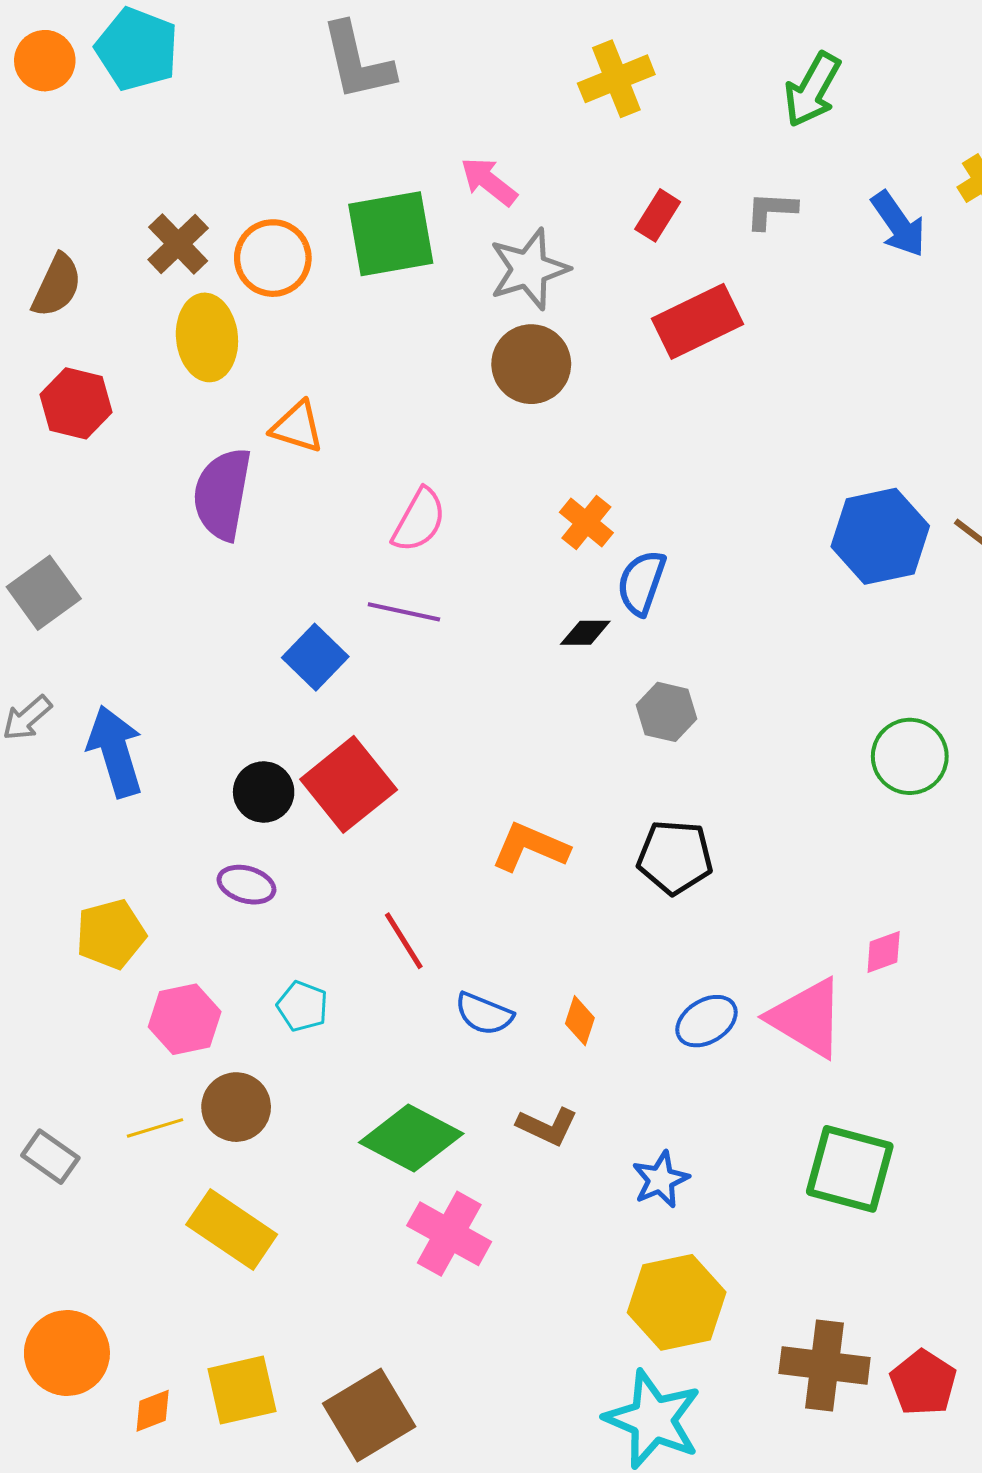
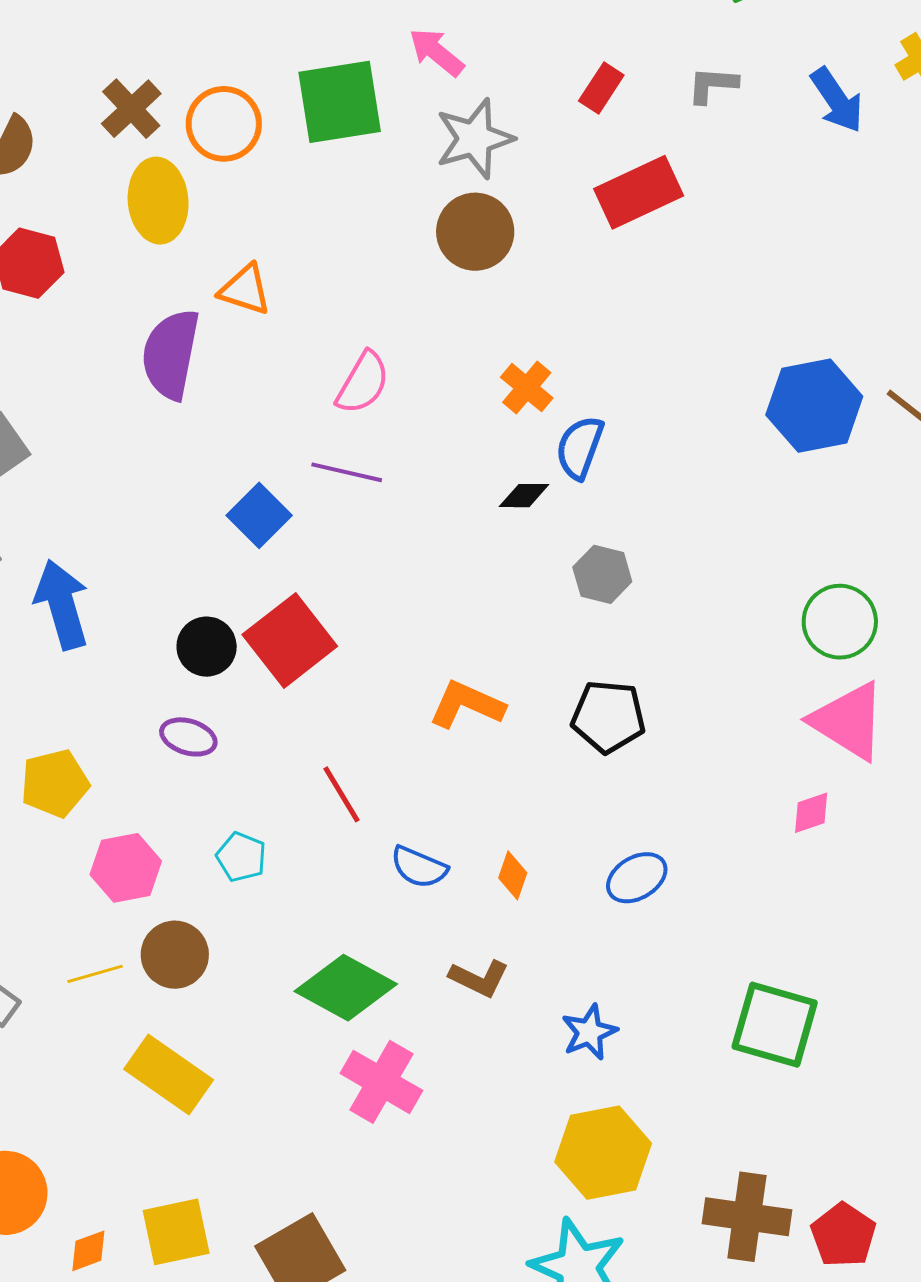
pink triangle: (807, 1018) -> (848, 721), moved

